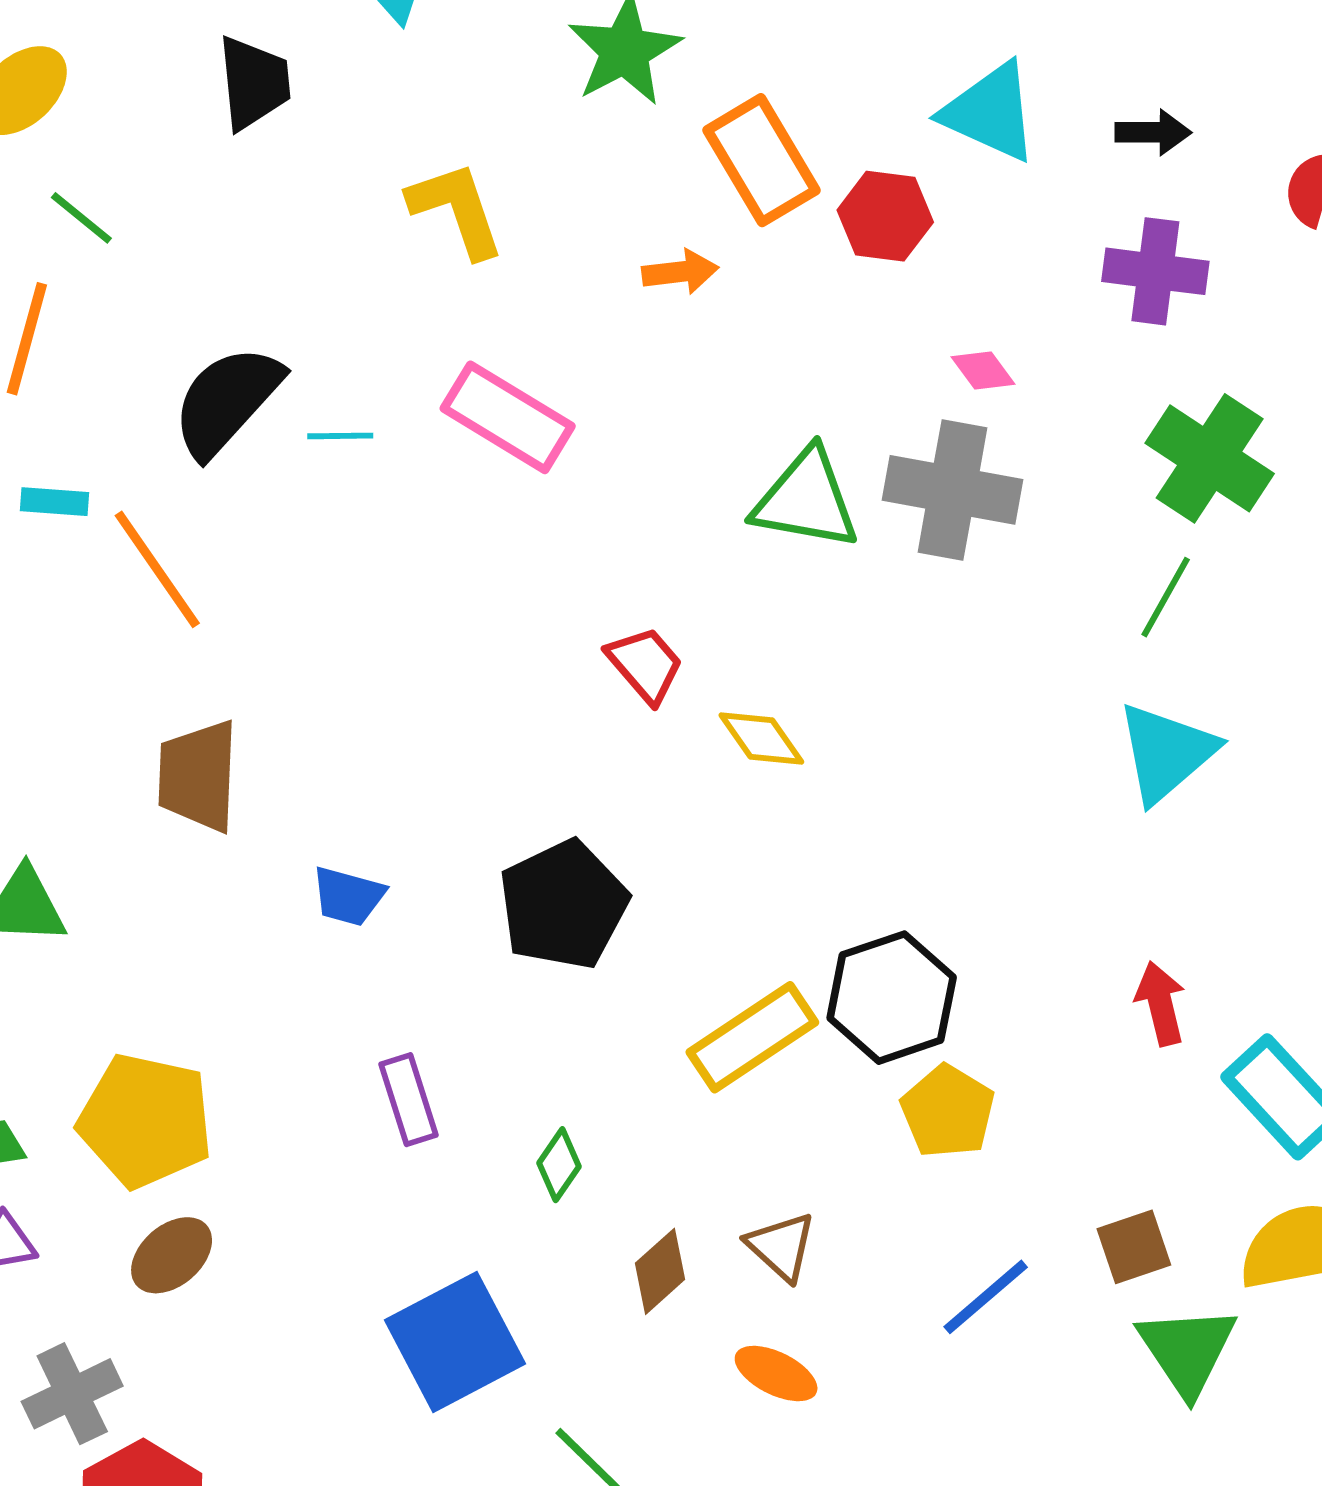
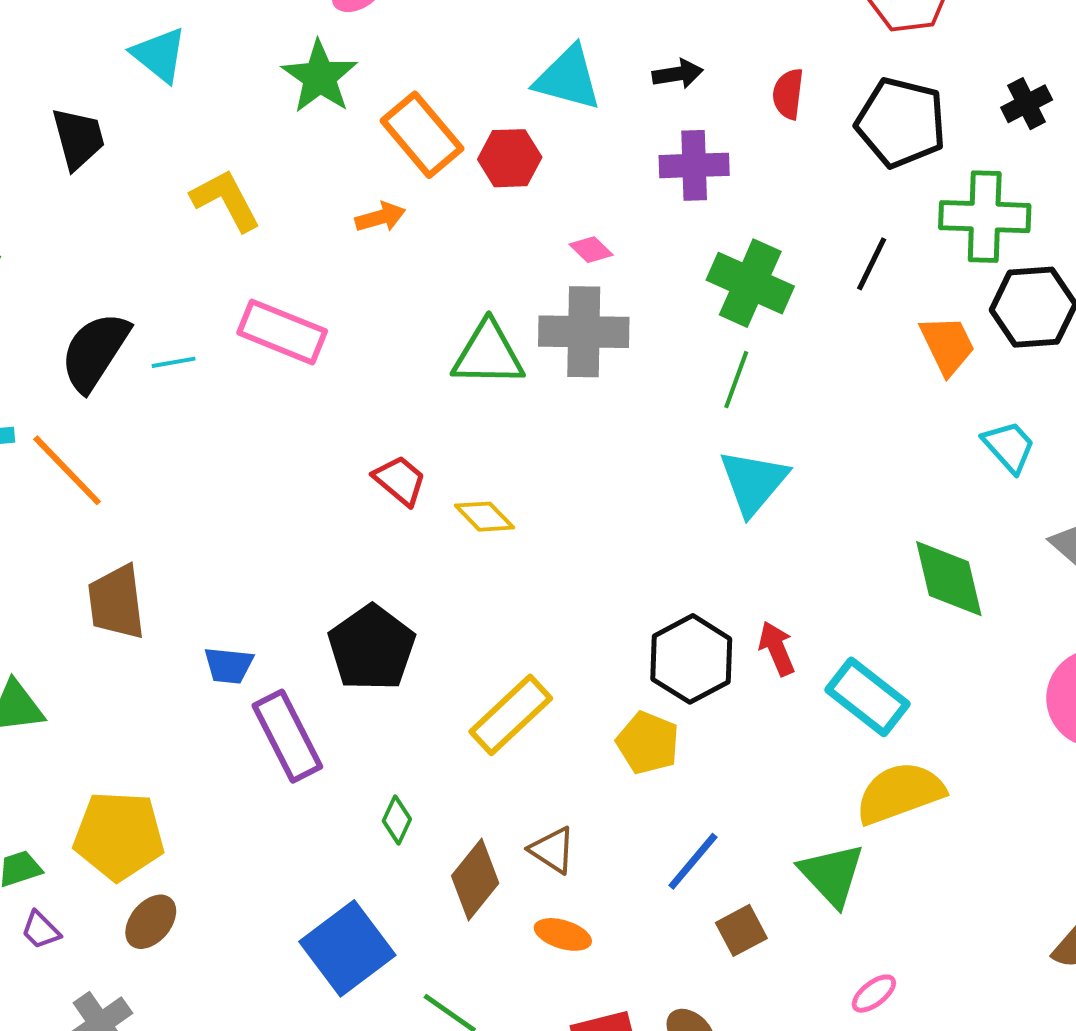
black hexagon: (892, 998) -> (691, 659), moved
purple rectangle: (408, 1100) -> (287, 736), moved, size x1.5
brown square: (1134, 1247) -> (741, 930), moved
brown diamond: (660, 1271) -> (475, 879), size x1.4

